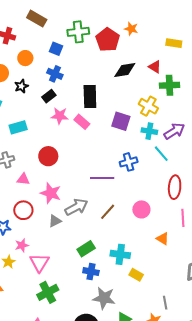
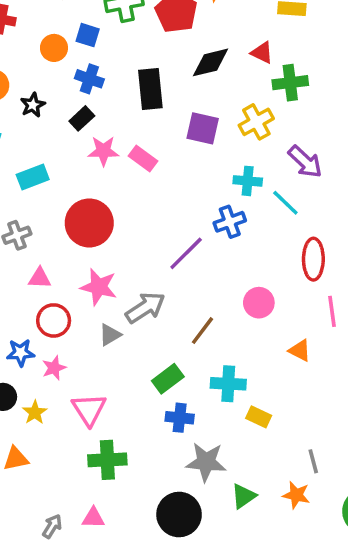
orange circle: (25, 58) -> (54, 48), moved
black rectangle: (90, 96) -> (150, 89), moved
yellow cross: (148, 106) -> (256, 122), turned 36
purple square: (121, 121) -> (203, 128), moved
cyan cross: (149, 131) -> (248, 181), moved
purple arrow: (174, 131) -> (305, 162), turned 80
red circle: (48, 156) -> (89, 223), size x1.4
purple line: (102, 178) -> (186, 253), turned -40
pink triangle: (23, 179) -> (40, 278), moved
brown line: (108, 212) -> (202, 331), moved
pink star: (22, 245) -> (54, 368), moved
green cross: (48, 292) -> (107, 460), turned 30

